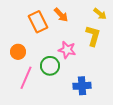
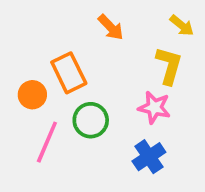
orange rectangle: (38, 22) -> (69, 73), moved
pink star: (67, 50) -> (154, 107), moved
blue cross: (82, 86) -> (149, 157), turned -30

